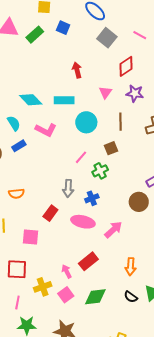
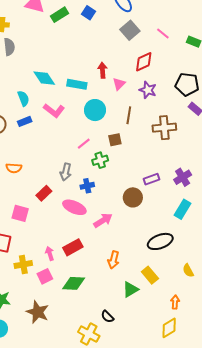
red arrow: (77, 70) -> (102, 70), moved
black semicircle: (131, 297) -> (107, 317), moved

